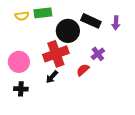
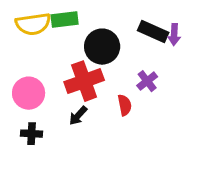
yellow semicircle: (22, 16) -> (33, 24), size x1.6
black rectangle: (91, 21) -> (153, 32), moved
red semicircle: (83, 70) -> (125, 105), turned 120

